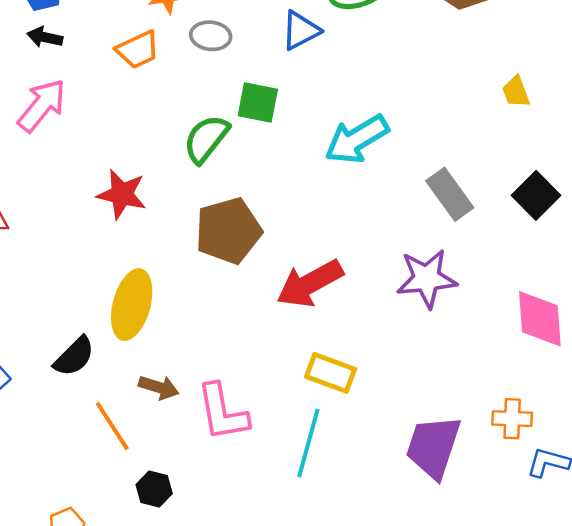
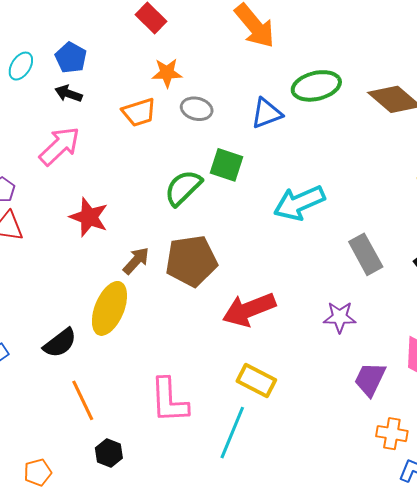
red star: (122, 194) -> (89, 217), moved
purple star: (427, 279) -> (340, 317), size x0.7
brown arrow: (159, 387) -> (136, 261), moved, turned -72
purple trapezoid: (433, 447) -> (370, 379), moved, size x0.7

